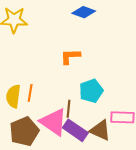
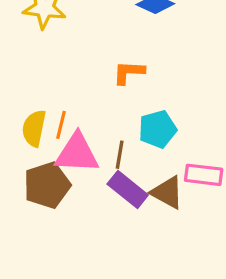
pink triangle: (54, 122) -> (77, 153), moved, turned -36

